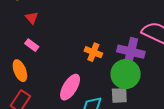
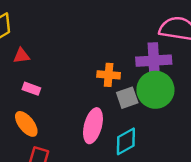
red triangle: (32, 18) -> (21, 56), turned -40
gray square: (119, 95) -> (127, 98), moved

